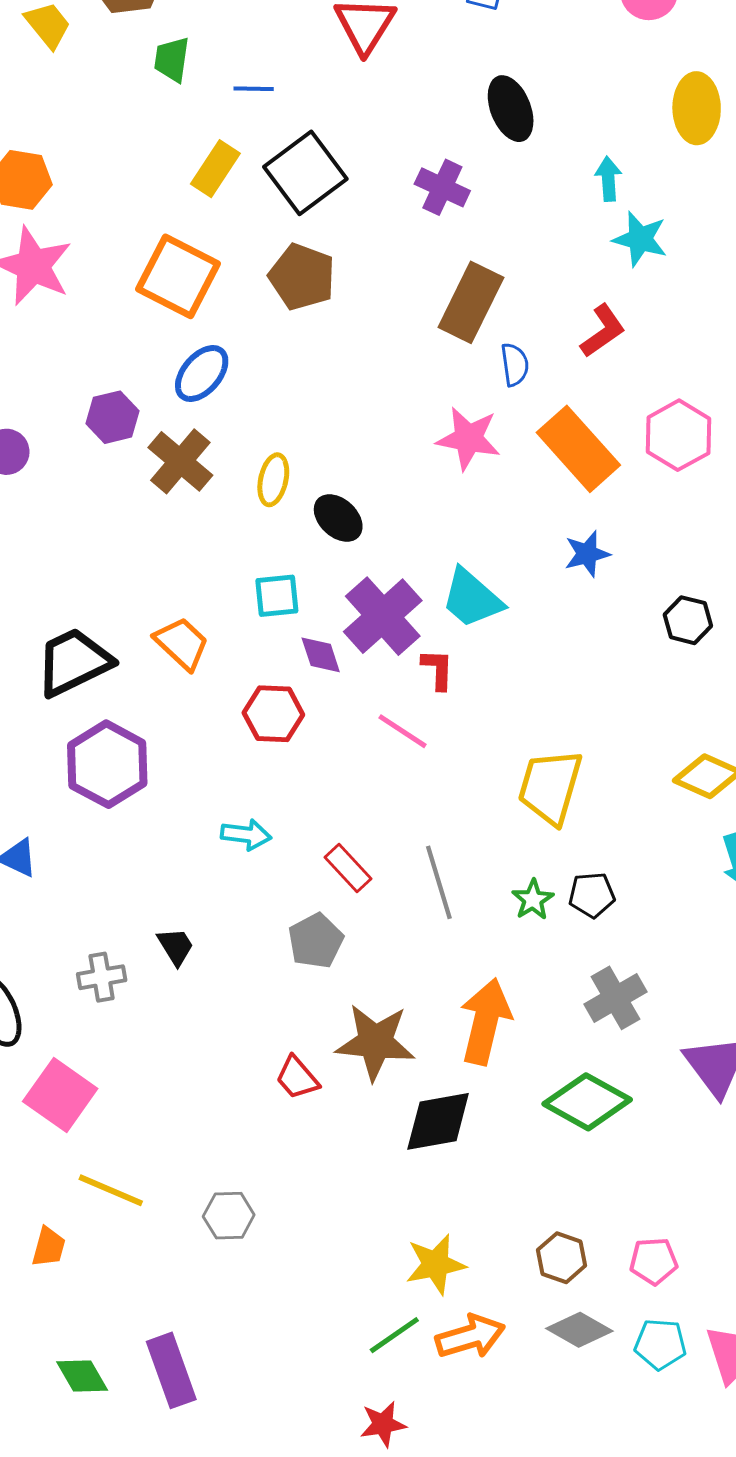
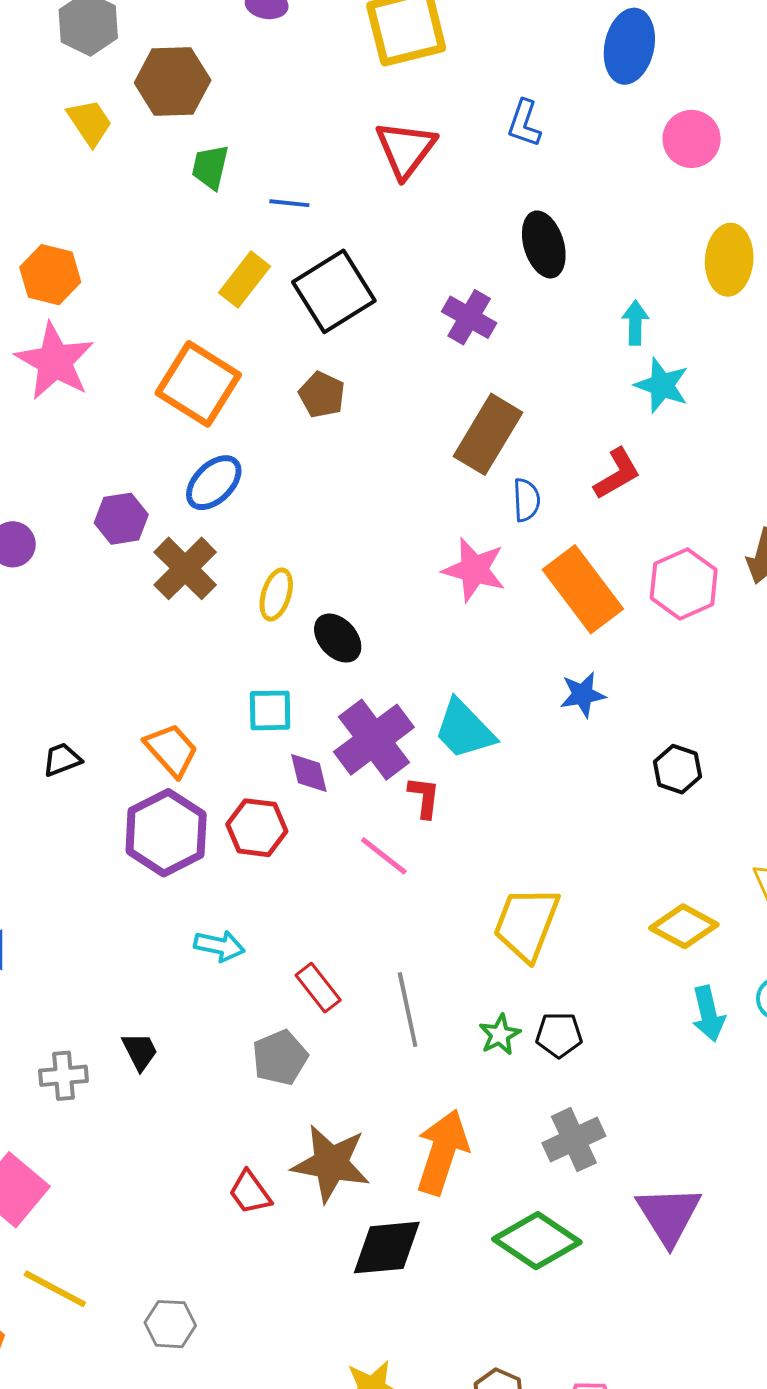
brown pentagon: (302, 277) -> (322, 395), size x0.7
black trapezoid: (74, 662) -> (62, 759), size x0.5
purple hexagon: (107, 764) -> (166, 833), moved

